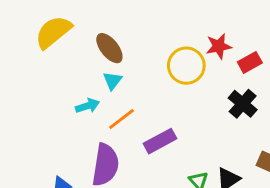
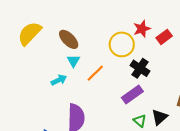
black cross: (243, 104) -> (140, 68), moved
orange line: (121, 119) -> (95, 73), moved
purple rectangle: (160, 141) -> (132, 95), moved

